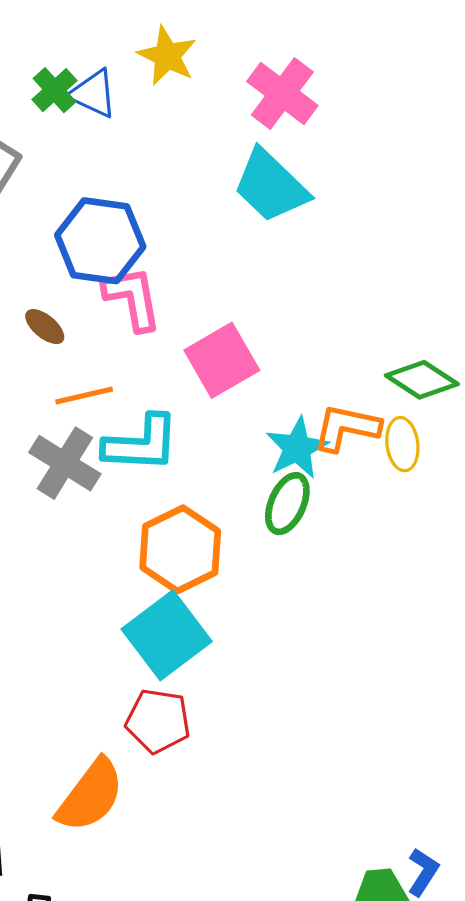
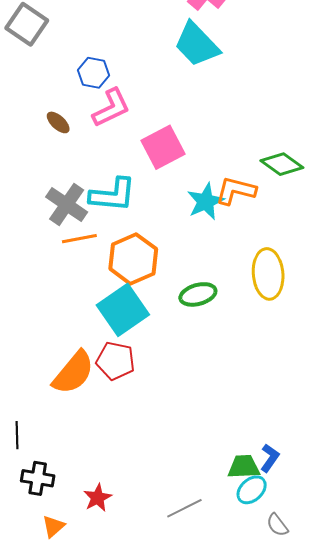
blue hexagon: (100, 241) -> (93, 73), size x0.6
pink L-shape: (132, 298) -> (111, 108), turned 72
orange line: (84, 395) -> (79, 239), moved
yellow ellipse: (402, 444) -> (268, 274), moved, size x1.6
green ellipse: (287, 504) -> (198, 294), moved, turned 48
orange semicircle: (90, 795) -> (73, 373), moved

